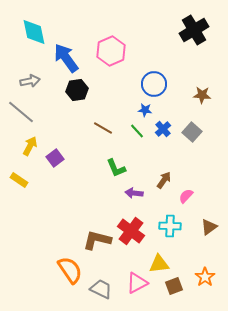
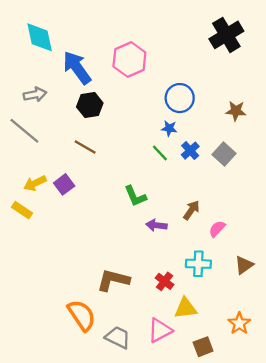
brown line: (103, 128) -> (85, 147), moved
yellow arrow: (30, 146) -> (35, 183), moved, turned -144
red cross: (131, 231) -> (165, 281), moved, size x0.6
brown square: (174, 286) -> (203, 347), moved

